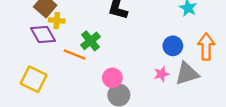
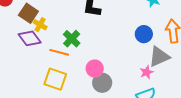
yellow cross: (57, 21) -> (40, 25), turned 32
pink star: (161, 74) -> (147, 72), moved
yellow square: (34, 79) -> (55, 79), moved

